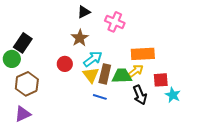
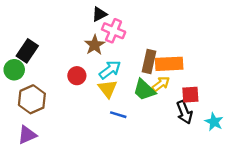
pink cross: (115, 22) -> (114, 31), moved
brown rectangle: (105, 74) -> (149, 61), moved
green trapezoid: (122, 76) -> (144, 90), turned -135
black arrow: (140, 95) -> (184, 112), moved
cyan star: (173, 95) -> (214, 122), moved

